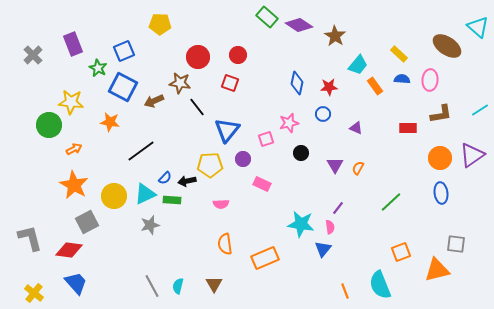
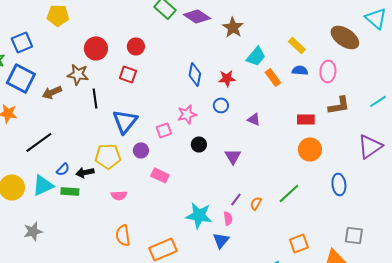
black line: (197, 107) -> (95, 98), turned 30
orange circle: (440, 158) -> (310, 149), moved
orange semicircle: (358, 168) -> (256, 203), moved
gray star: (150, 225) -> (33, 231), moved

